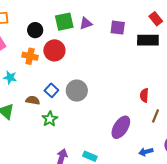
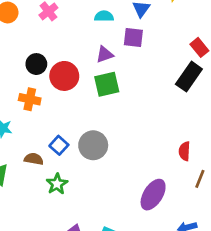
green square: (64, 22) -> (107, 84), moved
purple square: (118, 28) -> (133, 38), moved
black rectangle: (148, 40) -> (189, 77), turned -55
red circle: (54, 50) -> (64, 76), moved

